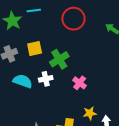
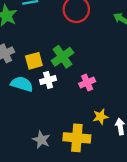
yellow square: (35, 49) -> (34, 61), moved
pink cross: (80, 83) -> (87, 83), turned 32

